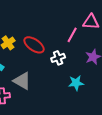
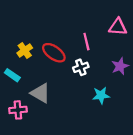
pink line: (72, 35) -> (86, 42), moved, turned -42

